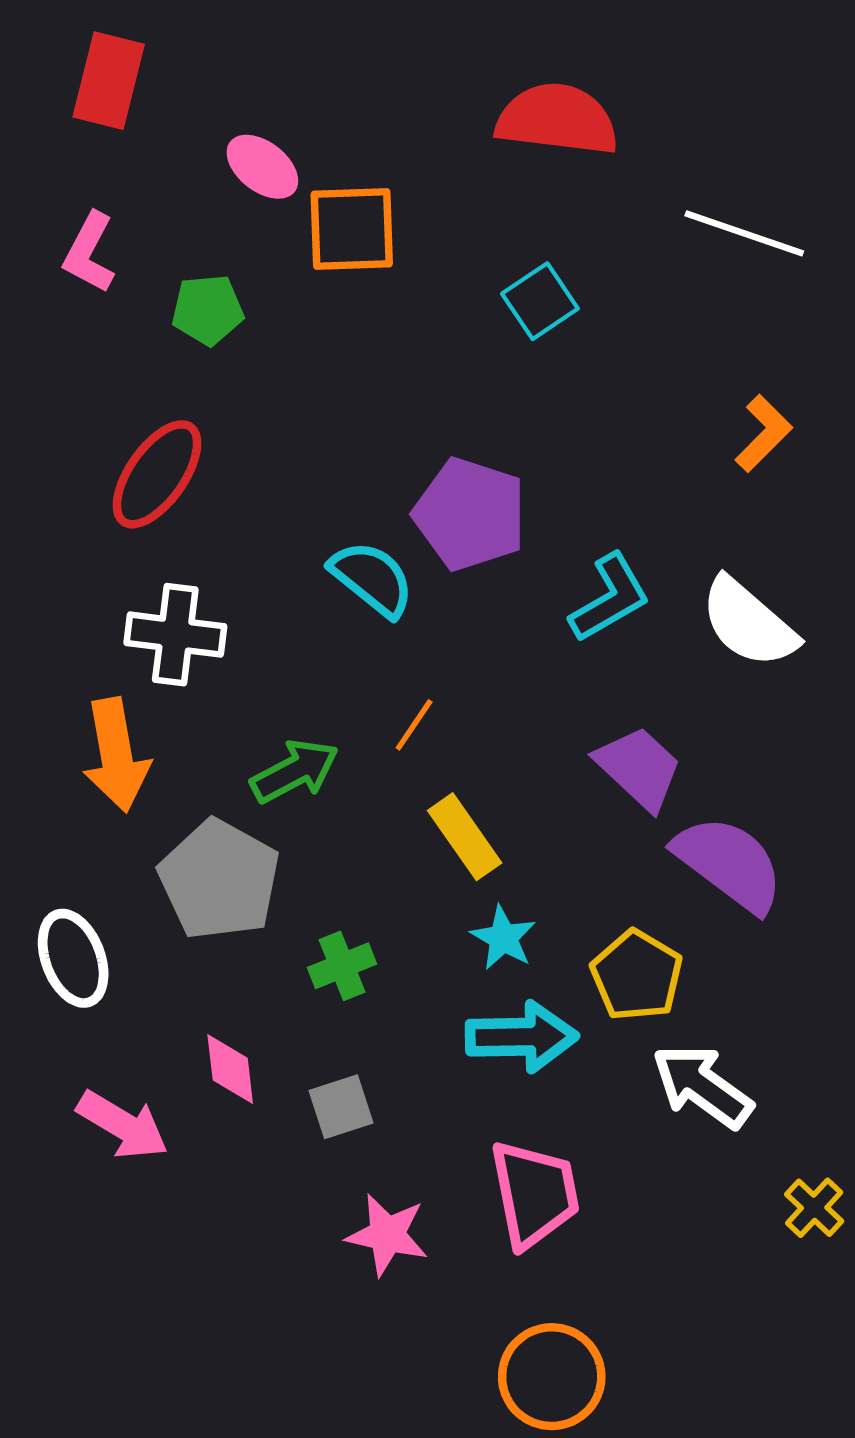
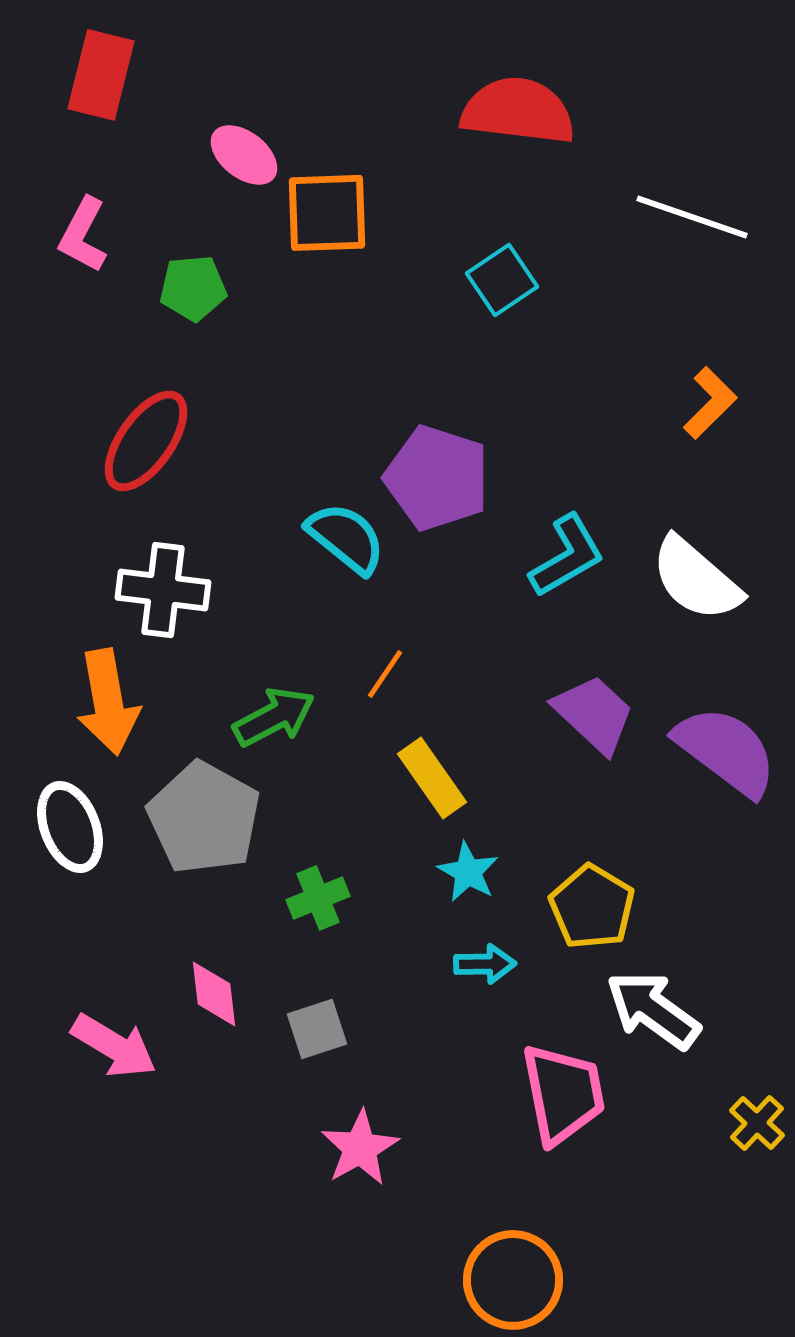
purple semicircle: (729, 864) -> (726, 751), moved
white ellipse: (73, 958) -> (70, 827), moved
cyan arrow: (522, 1037) -> (485, 964), size x0.6
pink trapezoid: (535, 1194) -> (563, 1094), moved
pink star: (387, 1235) -> (360, 1148), turned 30

